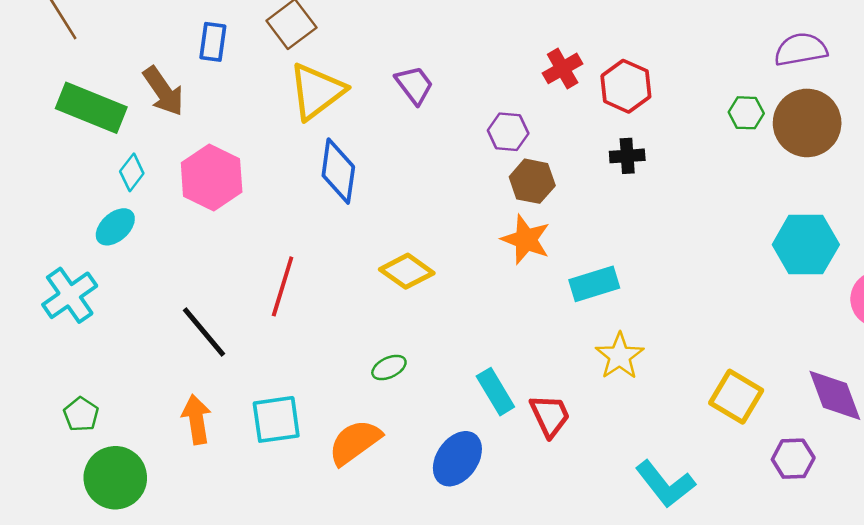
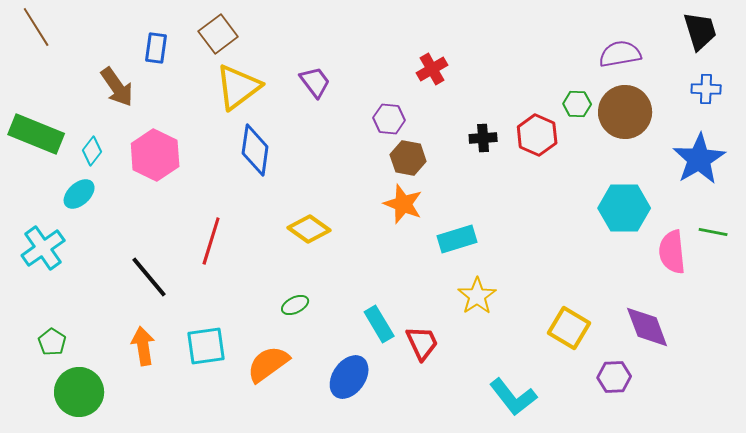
red hexagon: (626, 86) -> (537, 135), moved
green rectangle: (91, 108) -> (36, 134), moved

